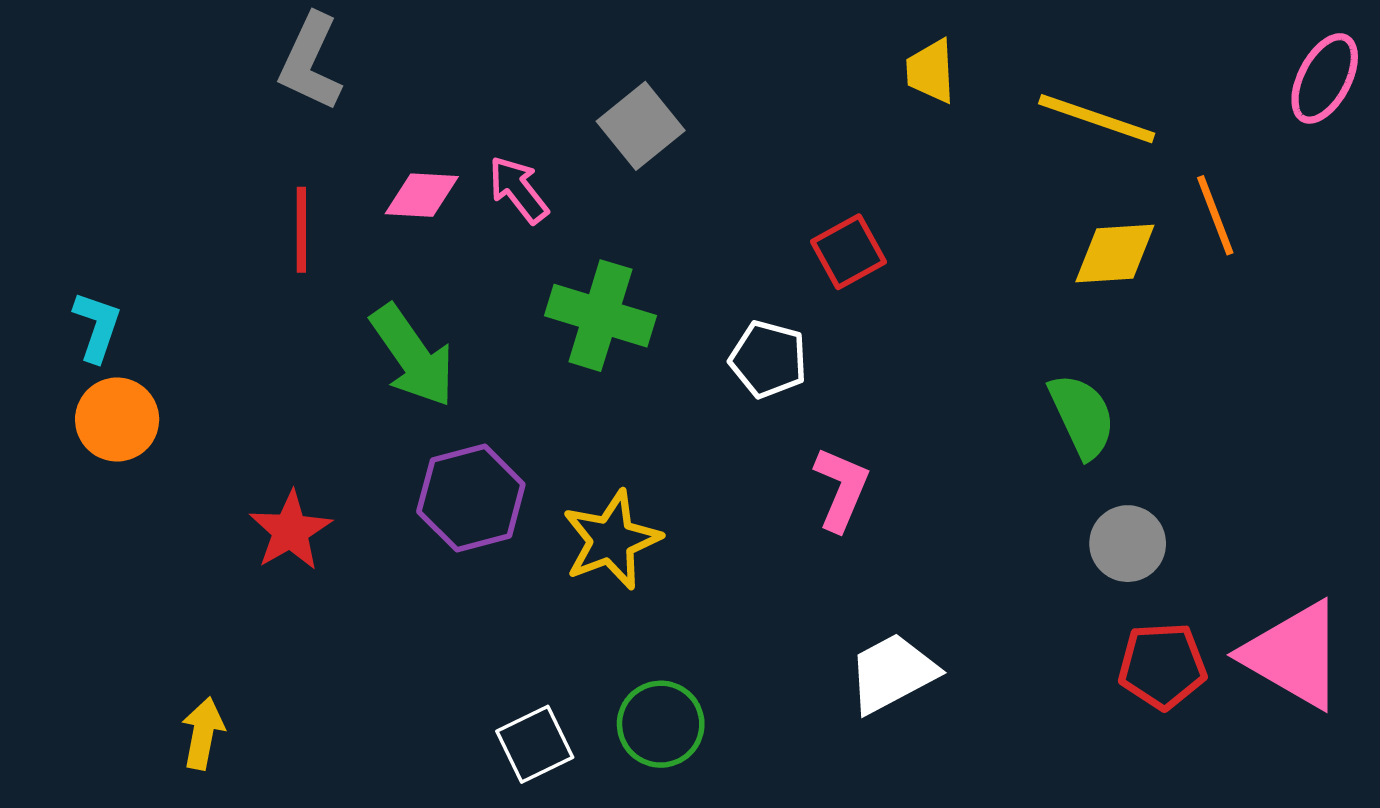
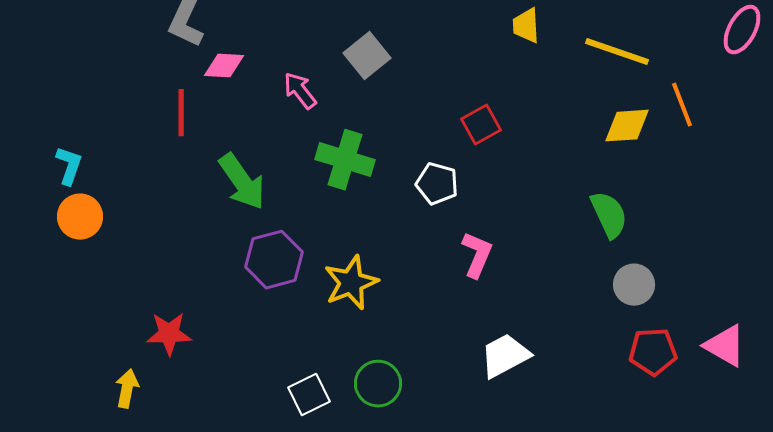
pink diamond: (422, 195) -> (224, 66), moved
red star: (290, 531) -> (169, 334), moved, turned 30
pink triangle: (1294, 655) -> (725, 346), size x0.7

